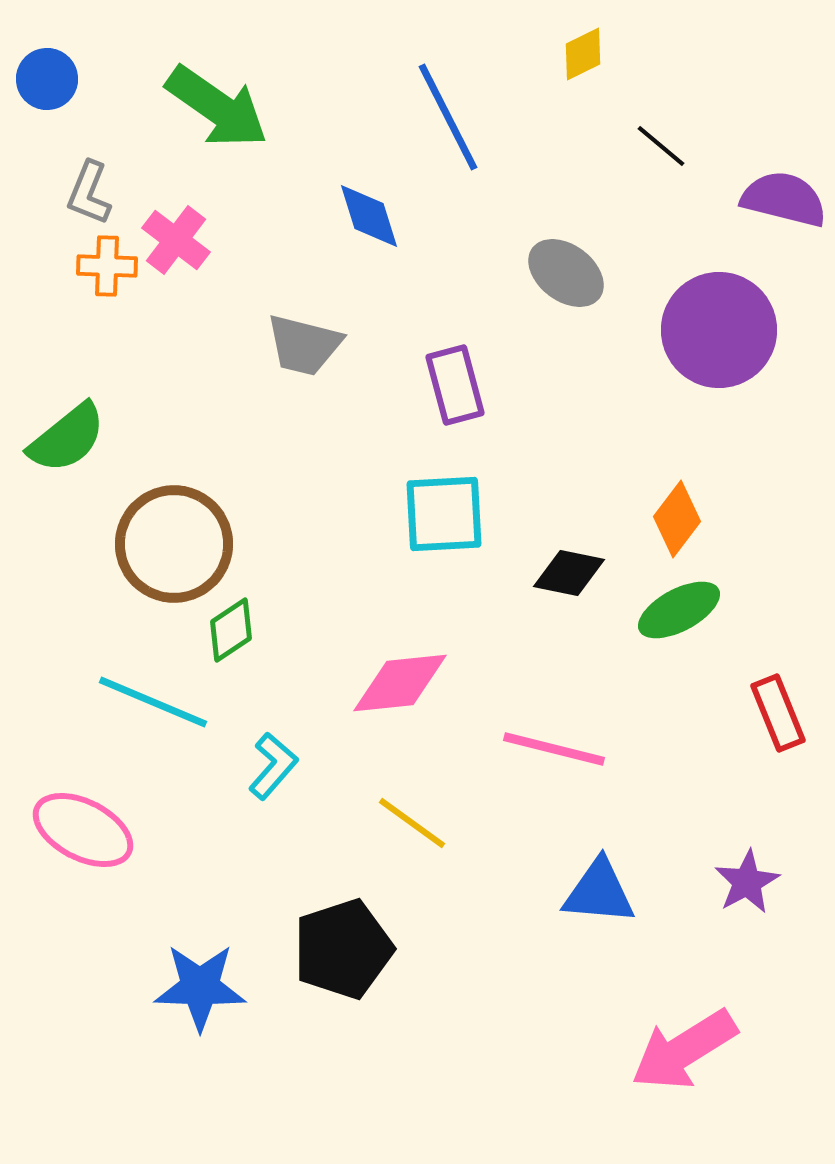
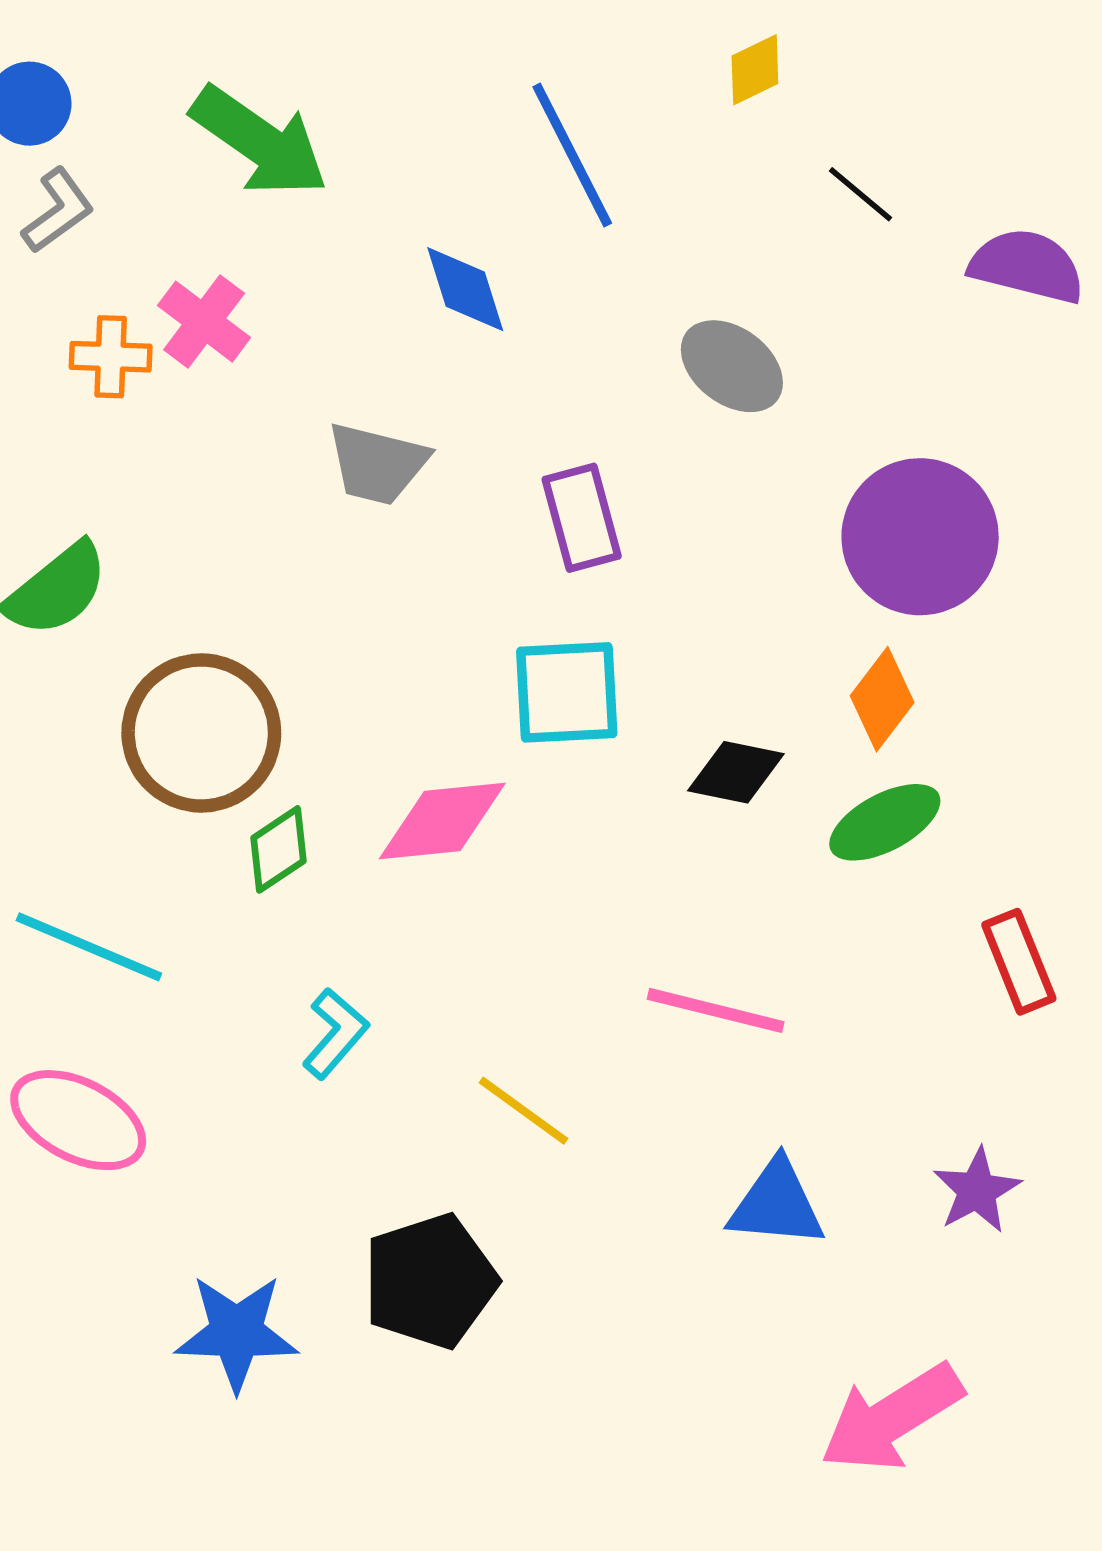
gray L-shape: (89, 193) -> (58, 211), moved, turned -148
purple circle: (719, 330) -> (920, 537), moved
pink diamond: (400, 683) -> (442, 821), moved
cyan line: (153, 702) -> (89, 947), moved

